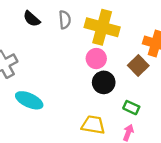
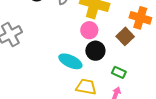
cyan ellipse: (29, 100) -> (70, 61), moved

